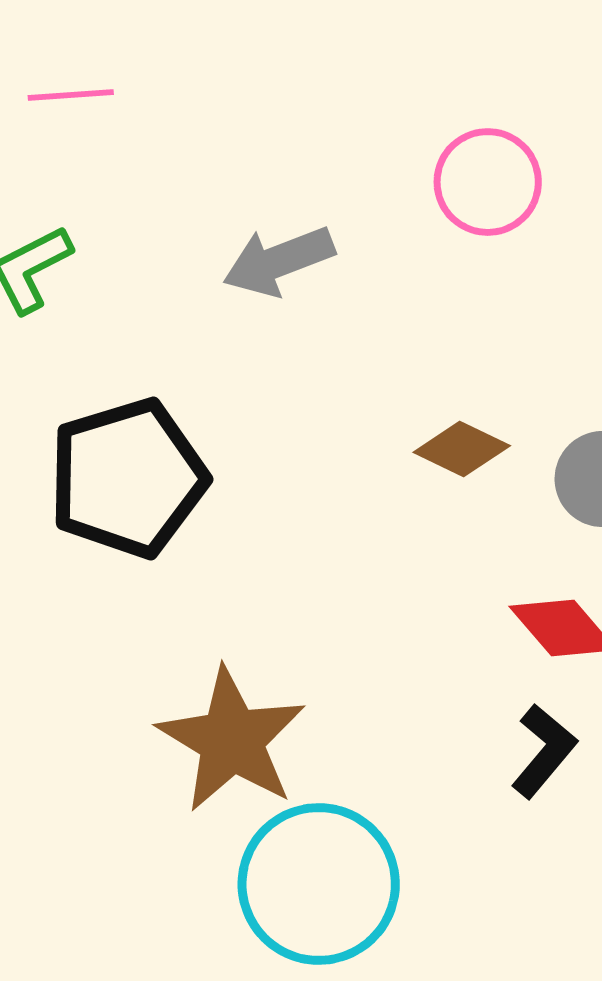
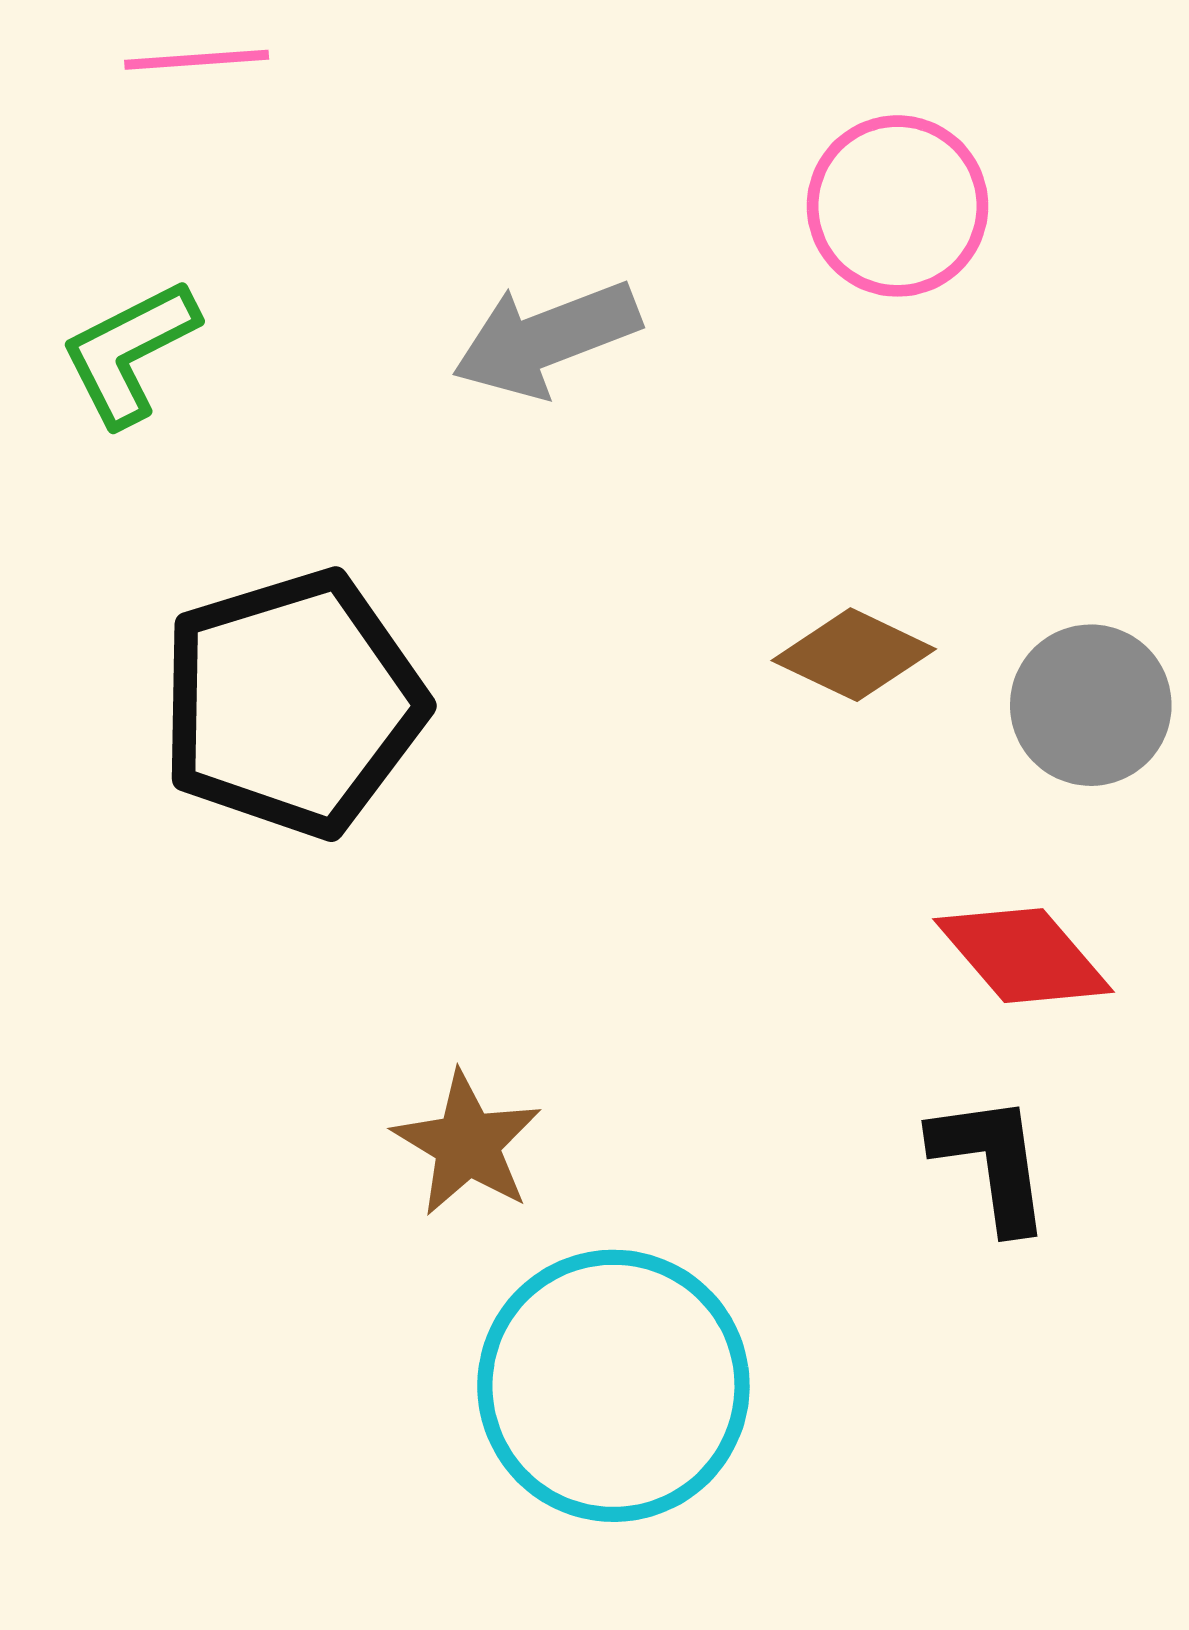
brown star: (232, 740) -> (467, 1144), size x0.6
black L-shape: (544, 751) -> (992, 1162), turned -48

